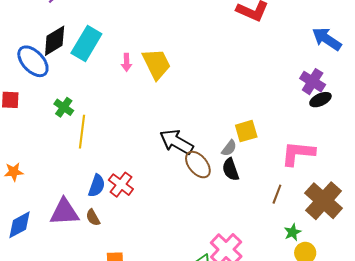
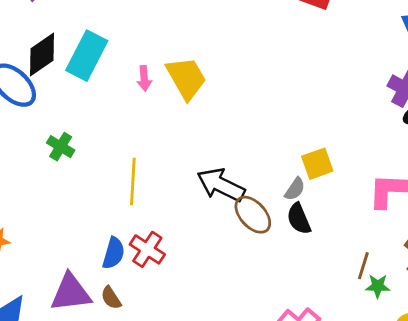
yellow line: (82, 132) -> (133, 181), moved
brown line: (277, 194) -> (363, 266), moved
green star: (293, 232) -> (378, 286), moved, turned 30

